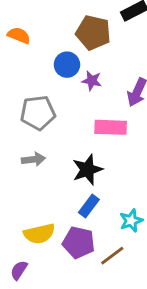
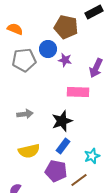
gray pentagon: (38, 113) -> (24, 60), moved
yellow semicircle: (39, 234) -> (29, 151), moved

